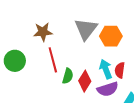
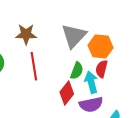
red semicircle: (120, 70) -> (102, 69), moved
green semicircle: (68, 76) -> (77, 71), moved

